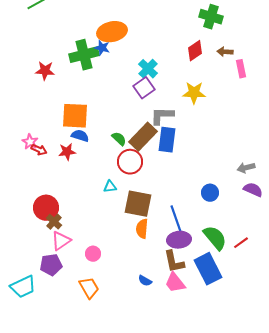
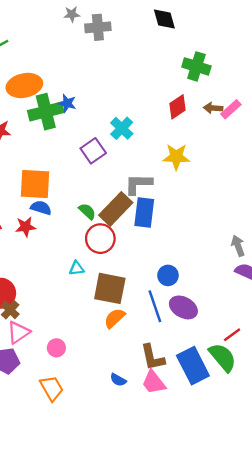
orange ellipse: (112, 32) -> (24, 85), moved
pink rectangle: (241, 69) -> (231, 109), moved, turned 60
purple square: (144, 88) -> (93, 151), moved
gray arrow: (246, 168) -> (238, 246), turned 84
blue circle: (210, 193) -> (168, 275), moved
orange semicircle: (142, 229) -> (115, 318), turned 42
green semicircle: (215, 238) -> (223, 357), moved
purple ellipse: (179, 240) -> (183, 307), moved, turned 35

